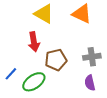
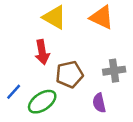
purple semicircle: (90, 83) -> (99, 103), moved

